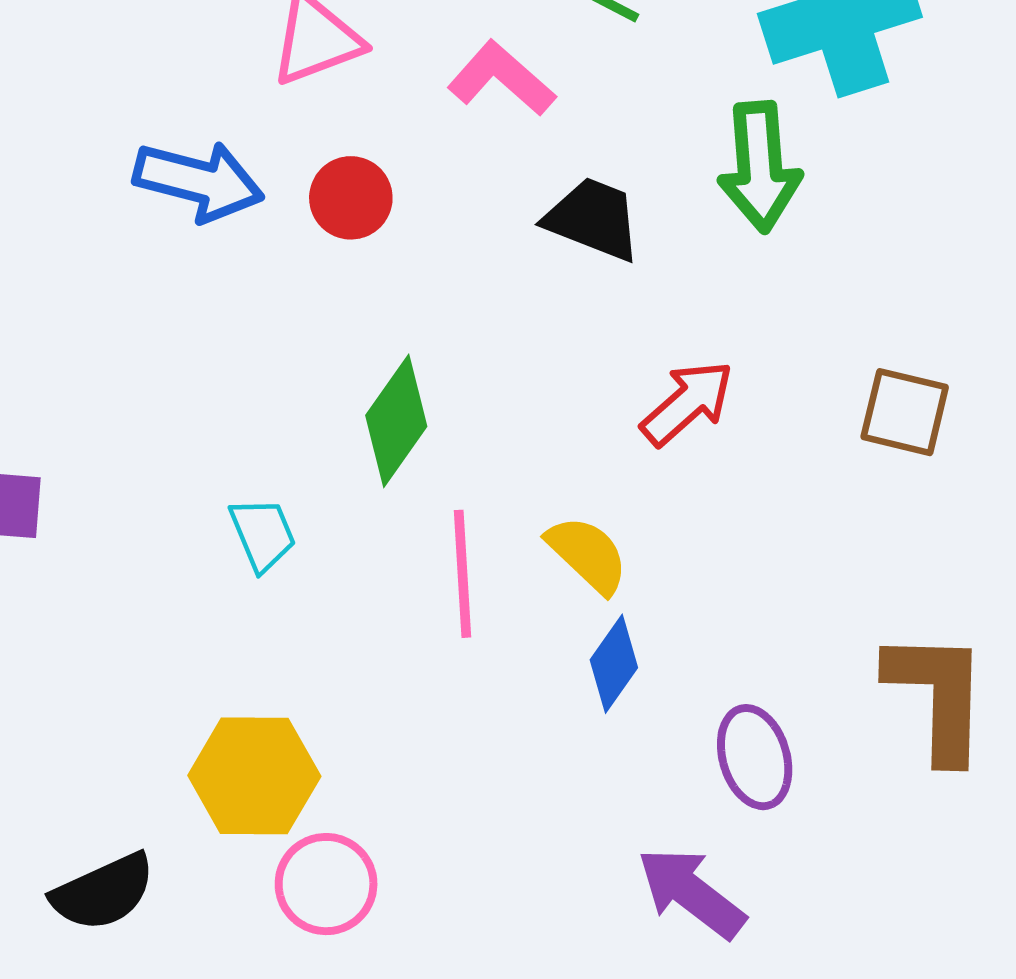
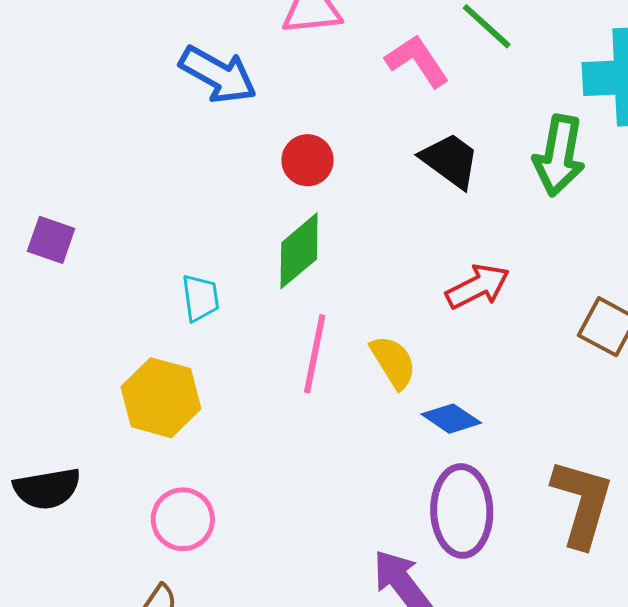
red circle: (351, 198) -> (308, 160), moved
blue diamond: (614, 664) -> (451, 419), moved, turned 74
purple ellipse: (755, 757) -> (462, 511), size x1.4
yellow hexagon: (254, 776) -> (161, 398), moved

